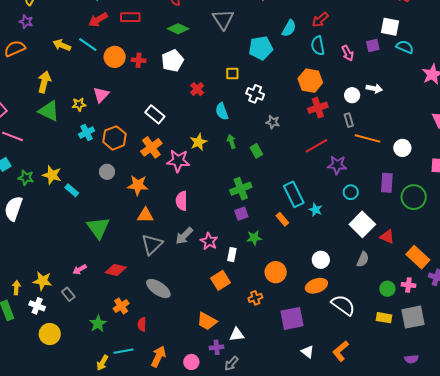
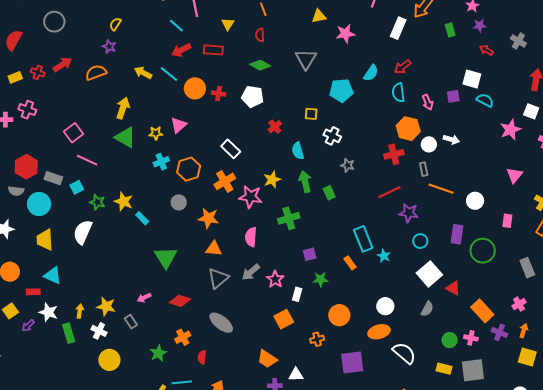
white pentagon: (173, 61) -> (252, 97), turned 30
orange hexagon: (310, 81) -> (408, 129), moved
green arrow: (231, 142) -> (305, 182), size x1.5
green cross: (241, 189) -> (289, 218), moved

